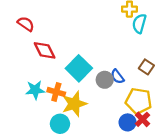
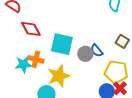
cyan square: (79, 68) -> (62, 44), turned -30
orange cross: (56, 92) -> (36, 59), moved

